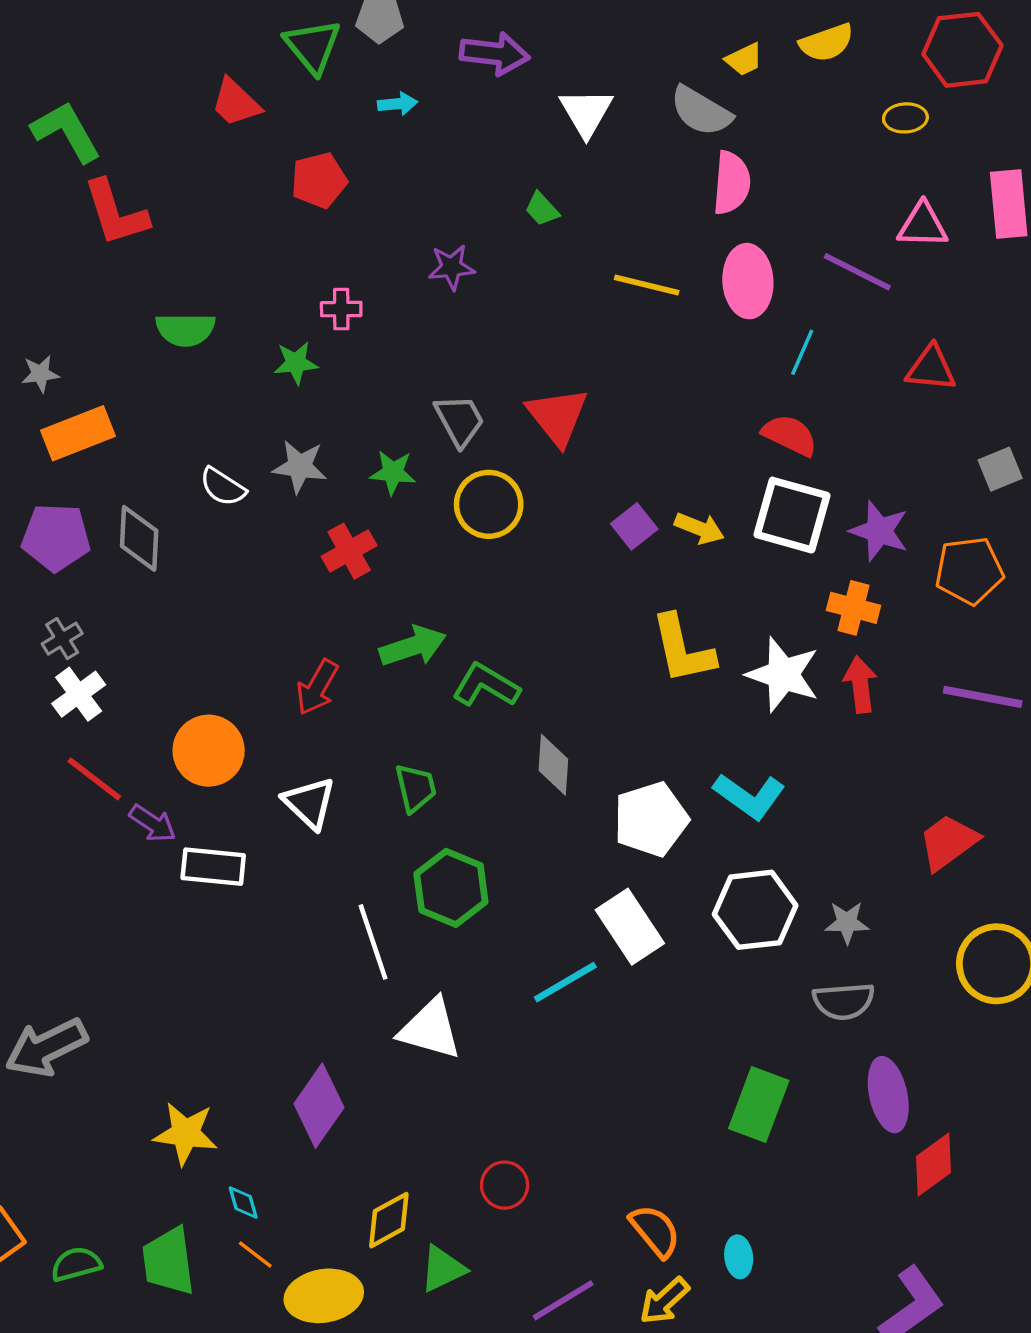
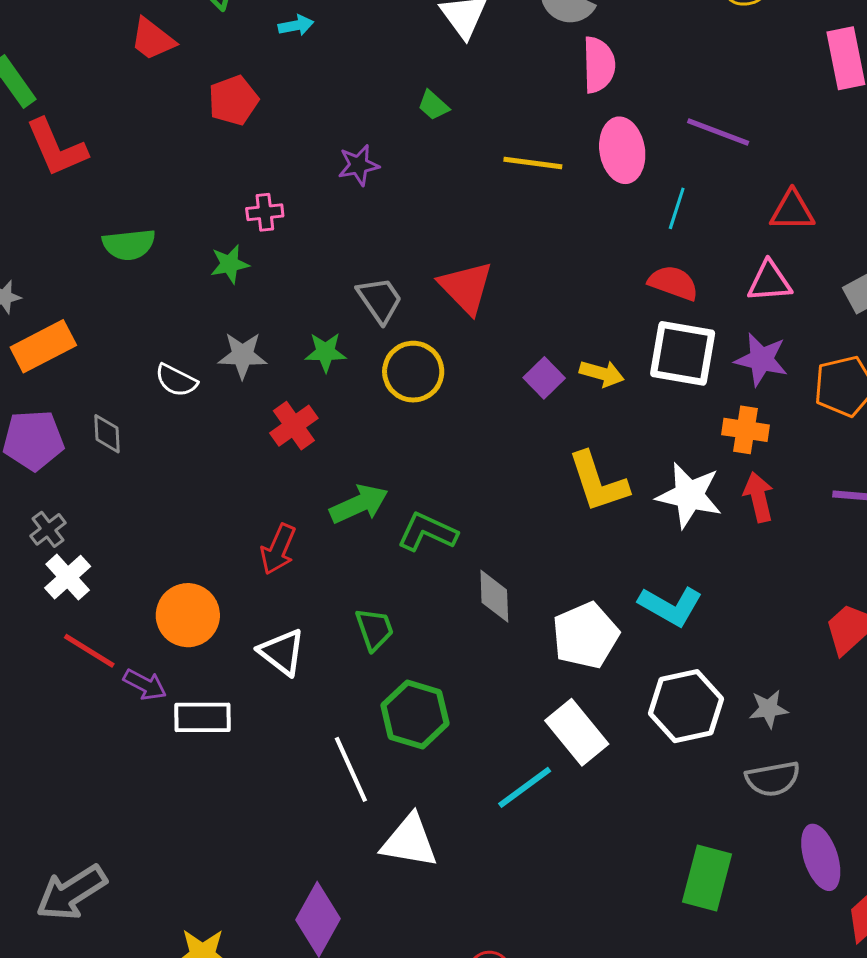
pink triangle: (923, 225) -> (769, 282), moved
gray diamond: (139, 538) -> (107, 434), size x0.7

